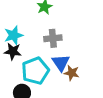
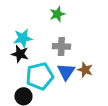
brown star: (72, 73) -> (85, 70), moved

